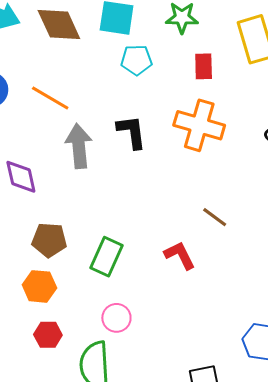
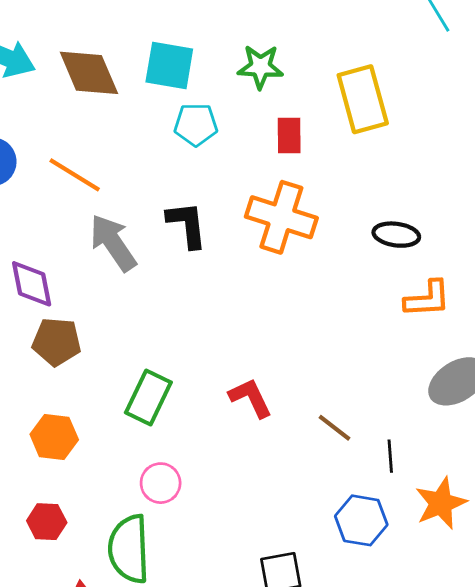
gray arrow: (79, 146) -> (113, 243), turned -30
brown line: (215, 217) -> (334, 428), moved
brown pentagon: (49, 240) -> (57, 342), moved
red hexagon: (48, 335) -> (47, 522), moved

